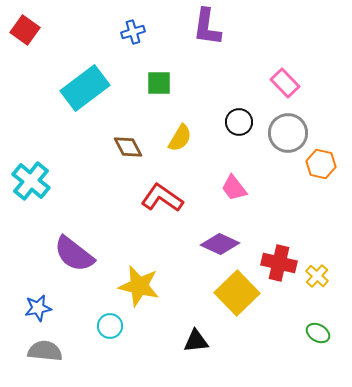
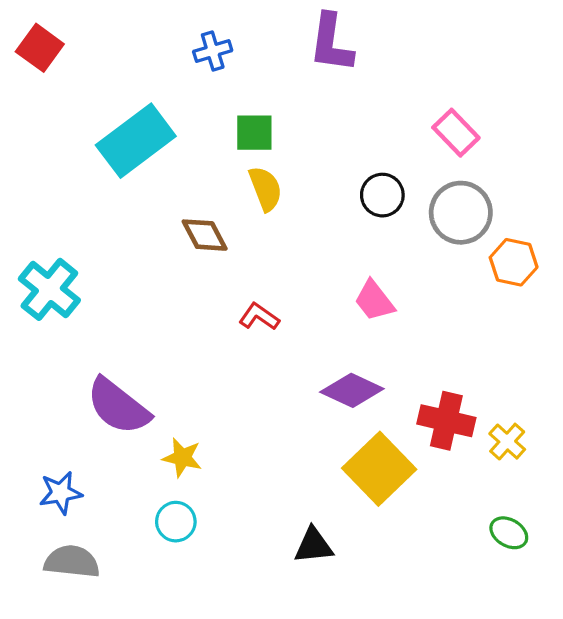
yellow semicircle: (180, 138) -> (265, 189), moved, turned -52
red L-shape: (162, 198) -> (259, 317), size x0.6
yellow star: (139, 286) -> (182, 458), moved, size x0.6

